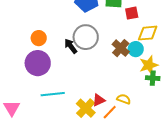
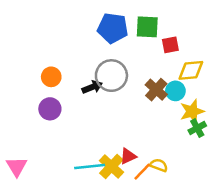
black arrow: (71, 46) -> (92, 87), turned 105
purple circle: (38, 63) -> (50, 109), size x0.7
green cross: (153, 78) -> (197, 128), turned -32
cyan line: (53, 94) -> (90, 166), moved
yellow semicircle: (124, 99) -> (159, 165), moved

